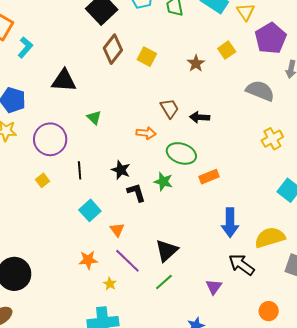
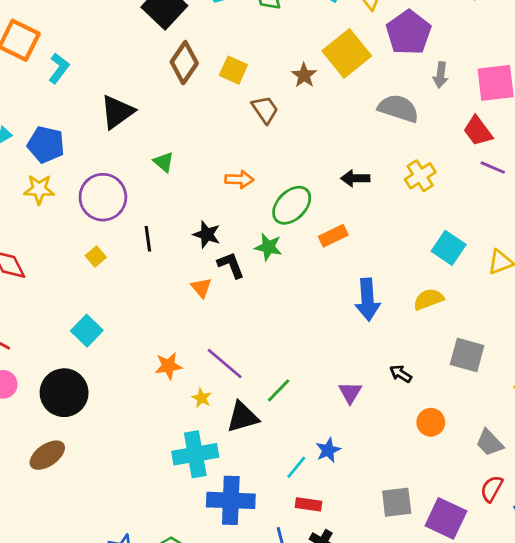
yellow square: (227, 50) -> (347, 53), size x1.8
black triangle: (64, 80) -> (117, 112), turned -36
brown trapezoid: (170, 108) -> (265, 110), moved
black arrow: (200, 117) -> (355, 178), moved
green ellipse: (181, 153) -> (292, 205), turned -60
cyan square: (90, 210) -> (87, 331), moved
orange triangle: (117, 230) -> (201, 288), moved
yellow semicircle: (270, 238) -> (428, 299), moved, size x0.7
black triangle: (167, 251) -> (243, 417), moved, turned 30
black arrow: (242, 265) -> (401, 374), moved, size x0.6

